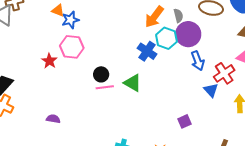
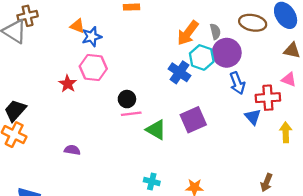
red cross: (224, 73) -> (268, 98), turned 30
green triangle: (133, 83) -> (156, 130), moved
purple square: (184, 121) -> (193, 120), moved, size x1.6

